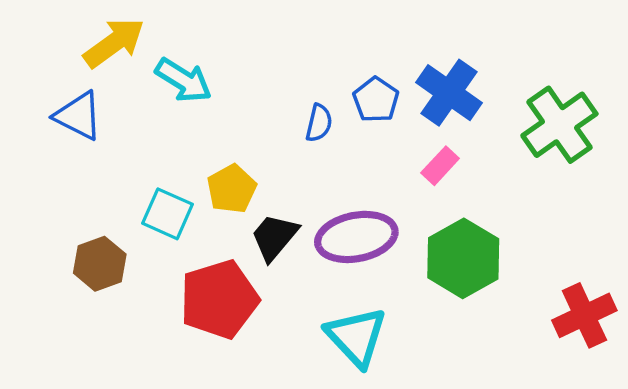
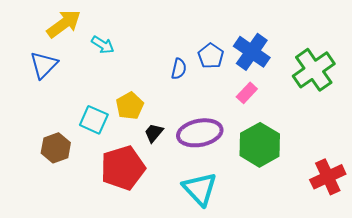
cyan arrow: (184, 80) -> (103, 45), size x0.7
blue triangle: (78, 116) -> (44, 65), turned 48
black trapezoid: (274, 237) -> (154, 133), size x0.7

